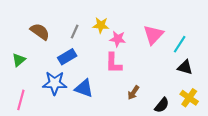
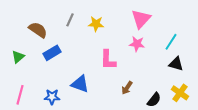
gray line: (75, 32) -> (70, 20), moved
pink triangle: (153, 35) -> (141, 19), moved
pink star: (118, 39) -> (137, 44), moved
blue rectangle: (67, 57) -> (52, 53), moved
blue star: (55, 83) -> (52, 97), moved, size x0.7

